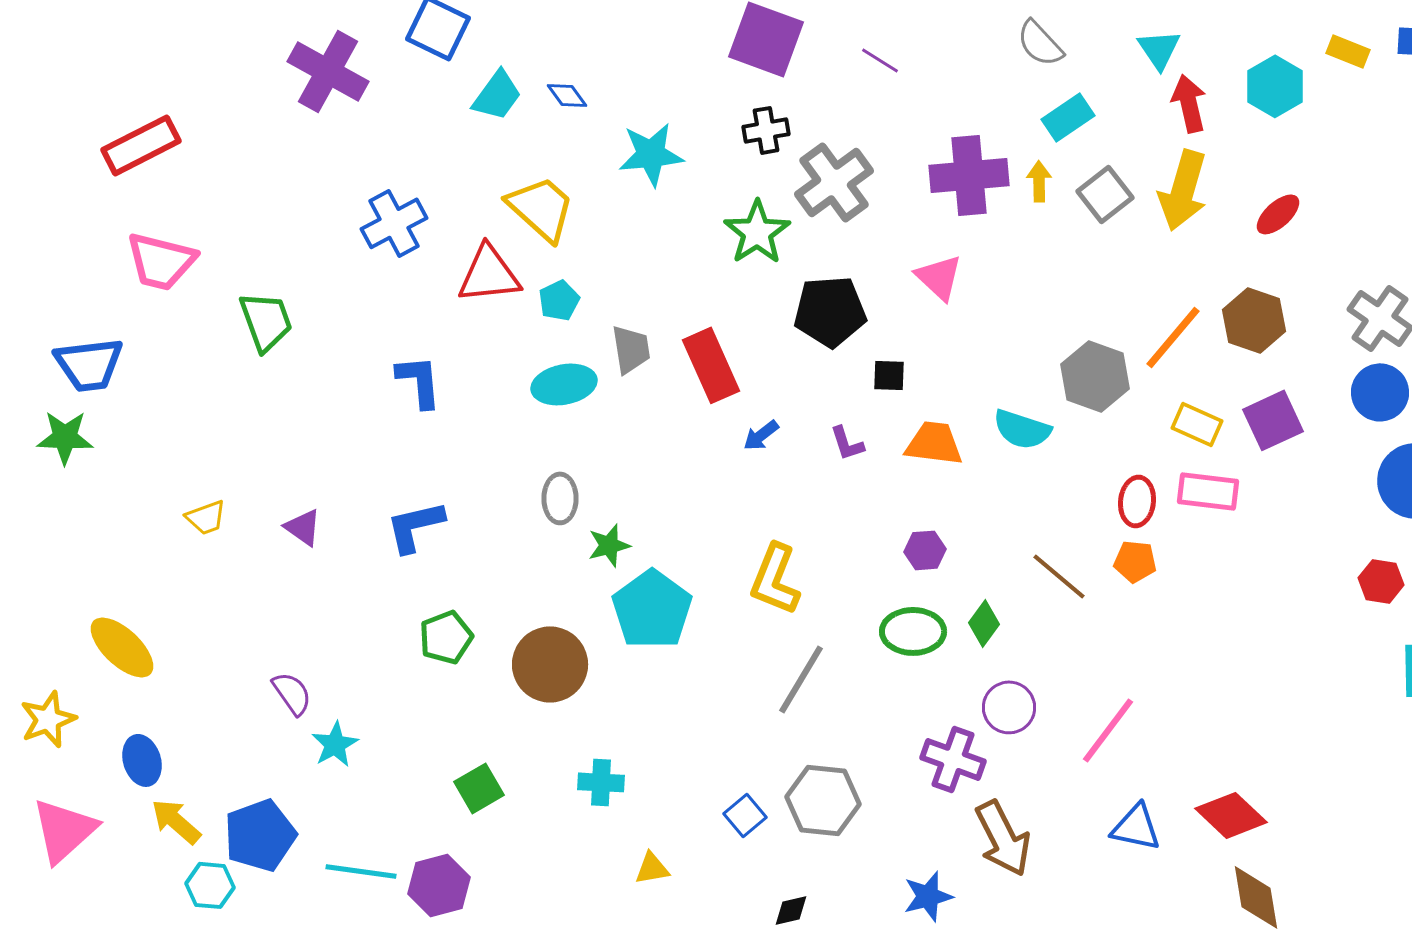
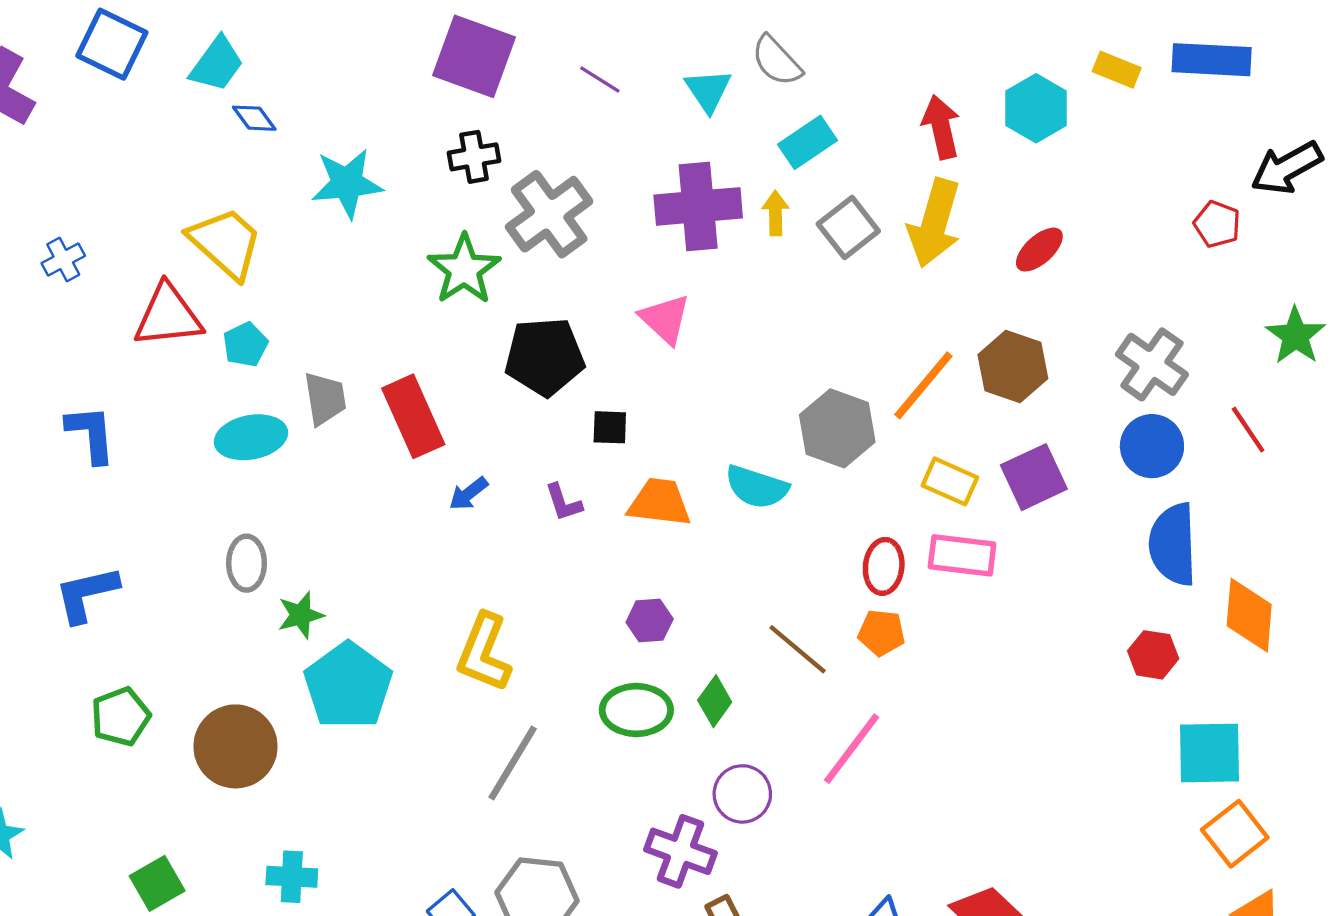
cyan triangle: (1159, 49) -> (708, 91), moved
cyan trapezoid: (497, 95) -> (217, 64), moved
blue cross: (394, 223) -> (63, 259), size x0.6
pink line: (1108, 730) -> (852, 749), moved

